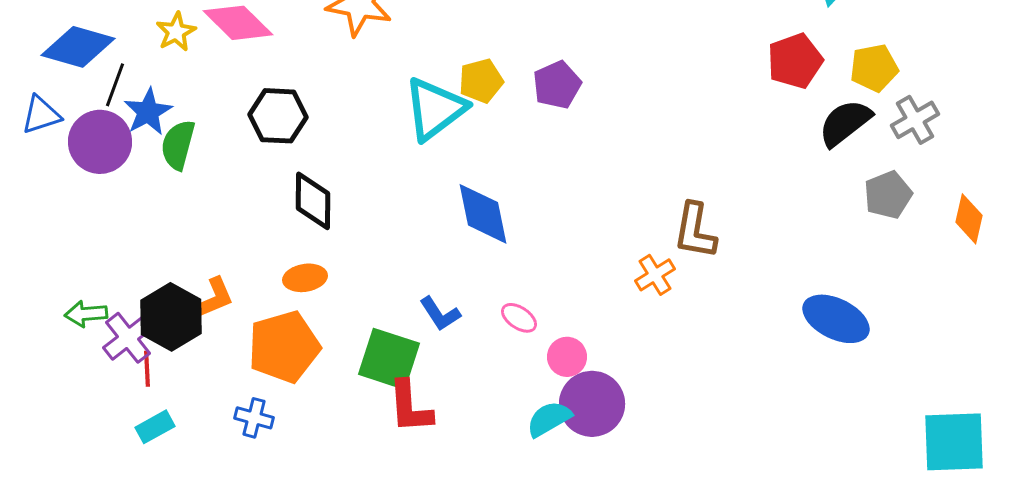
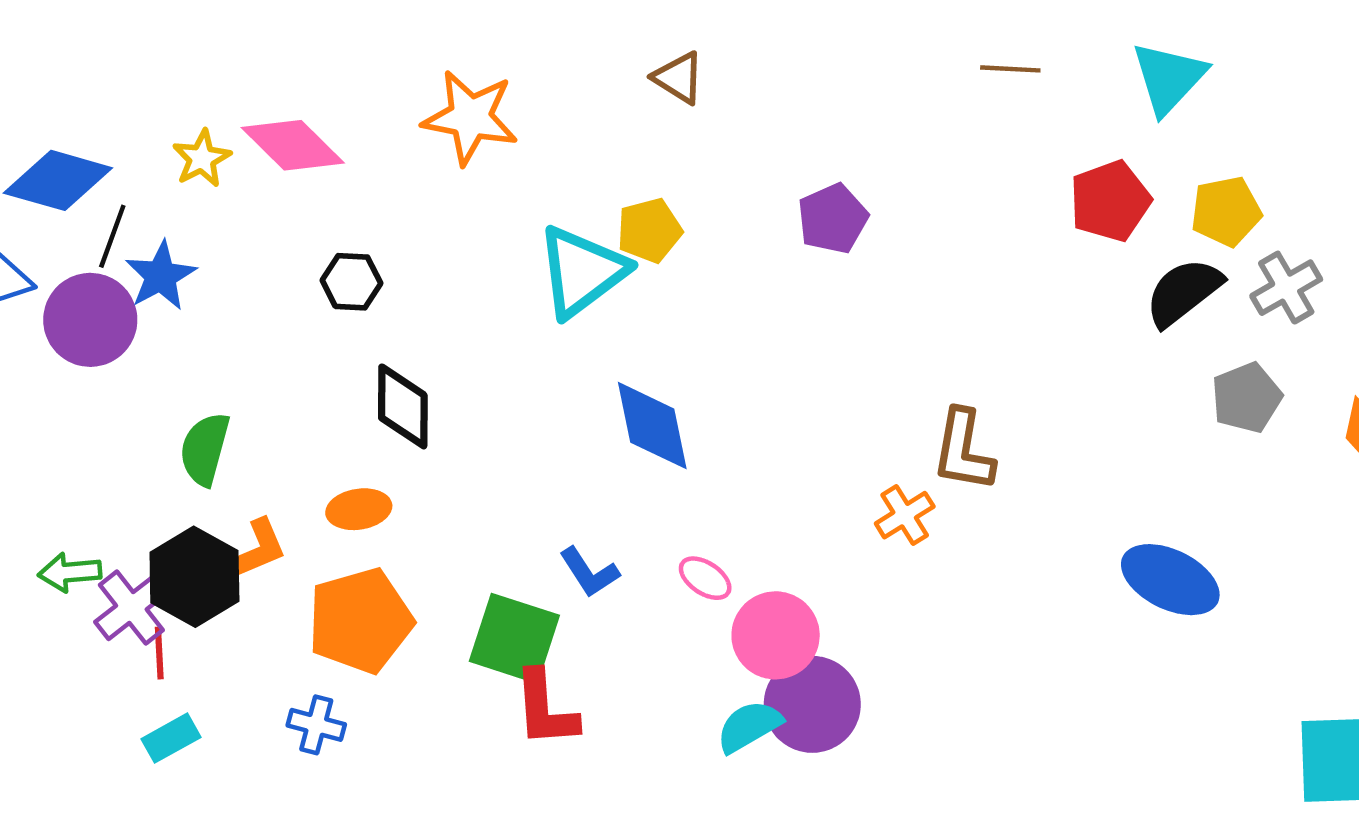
purple pentagon: (557, 85) -> (833, 219), moved
black hexagon: (278, 116) -> (351, 282), size x0.7
green semicircle: (178, 145) -> (205, 449), moved
orange ellipse: (305, 278) -> (359, 509), moved
pink circle: (567, 357) -> (776, 635), size x1.5

